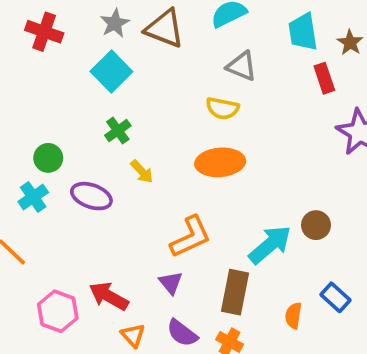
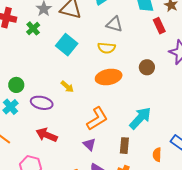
cyan square: (111, 72) -> (67, 45), moved
green cross: (118, 131) -> (33, 28), moved
brown circle: (316, 225) -> (147, 67), moved
brown rectangle: (235, 292) -> (124, 146), size x0.7
red arrow: (109, 296) -> (47, 135), moved

